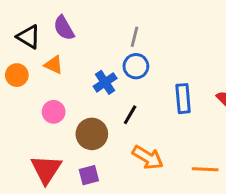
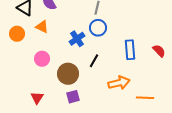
orange arrow: (148, 157) -> (119, 83), moved, turned -45
red triangle: (46, 169) -> (37, 98), size x0.6
purple square: (89, 175) -> (73, 97), moved

